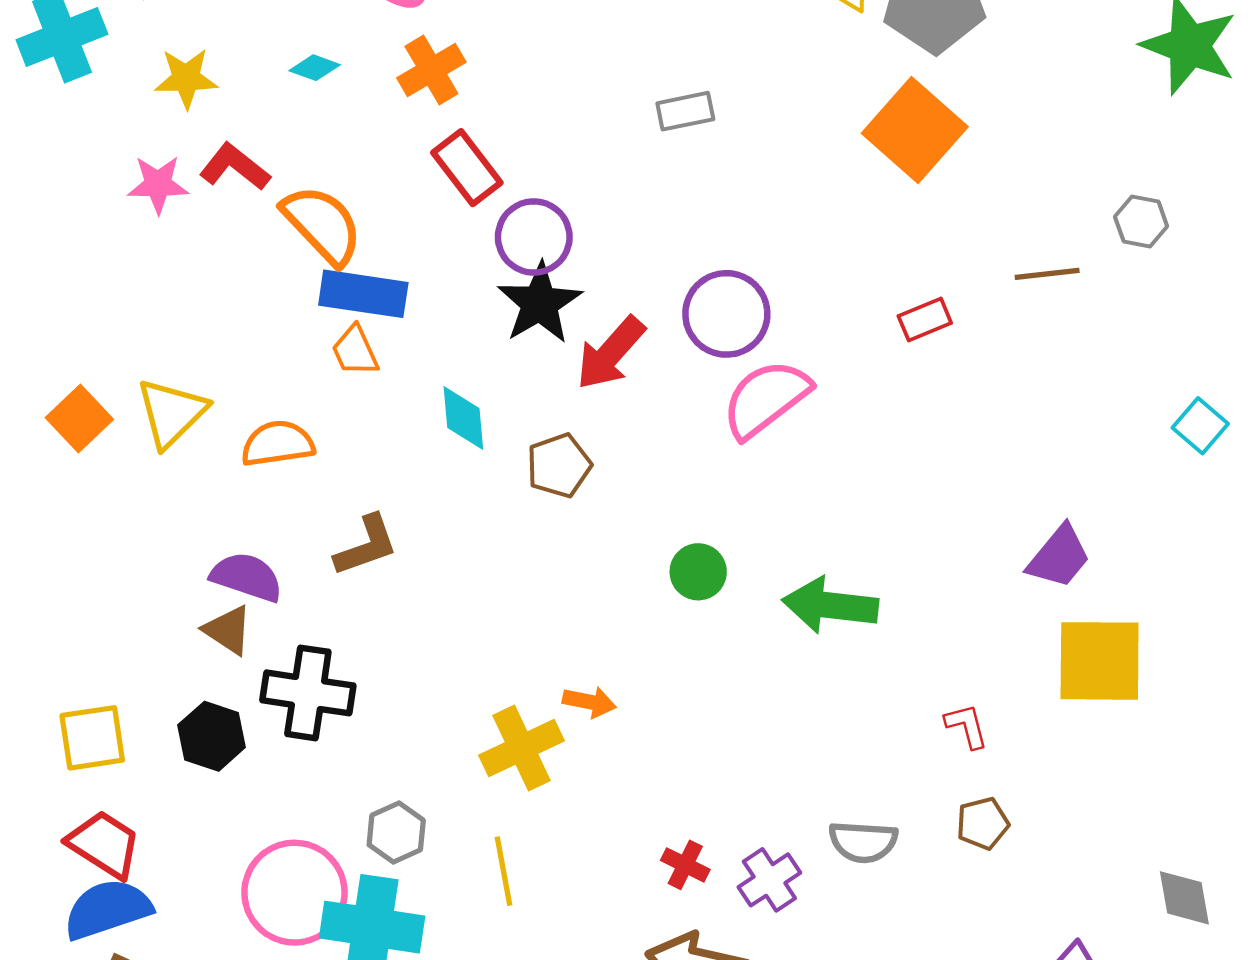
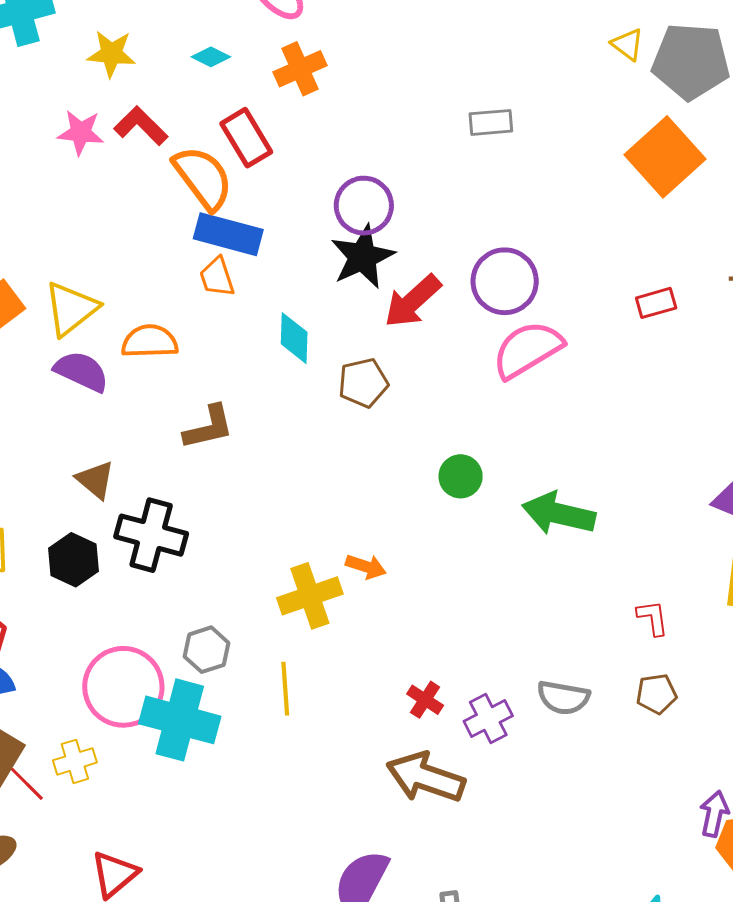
red rectangle: (467, 168) -> (246, 138), moved
purple semicircle: (247, 577) -> (81, 371), moved

